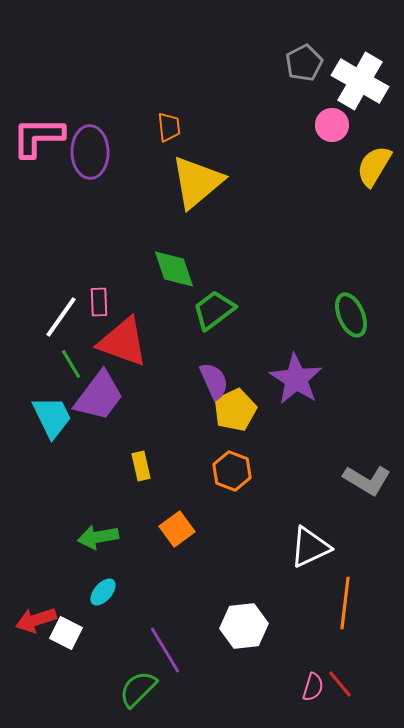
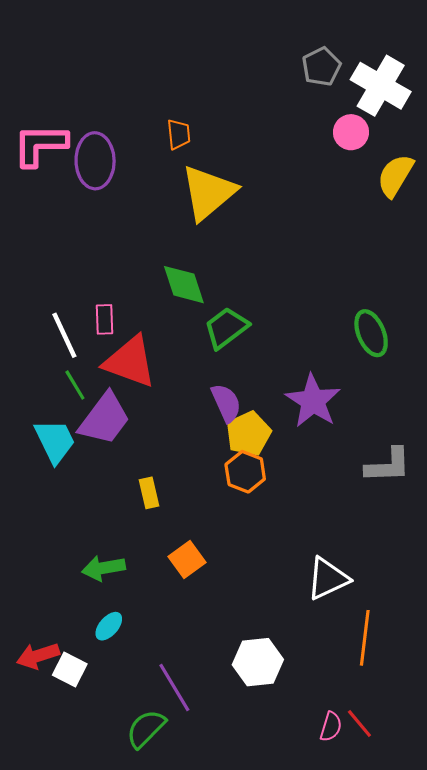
white line: (61, 317) -> (64, 335), turned -60
orange hexagon: (232, 471) -> (245, 472), moved
gray L-shape: (367, 480) -> (388, 465), moved, turned -33

